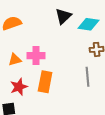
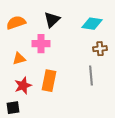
black triangle: (63, 16) -> (52, 20), moved
pink cross: (36, 56) -> (41, 44), moved

